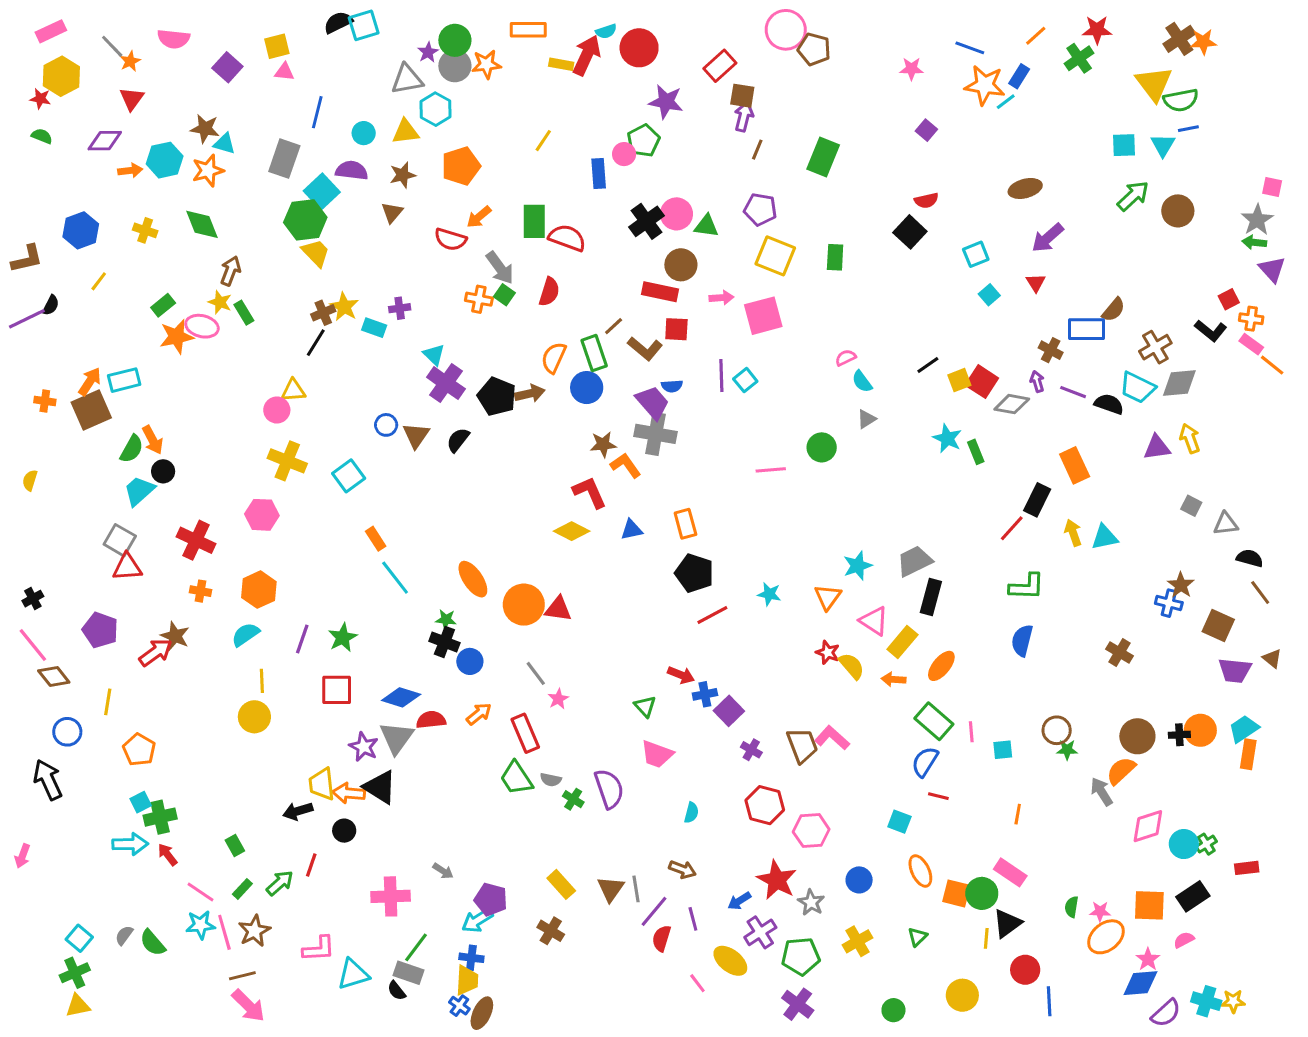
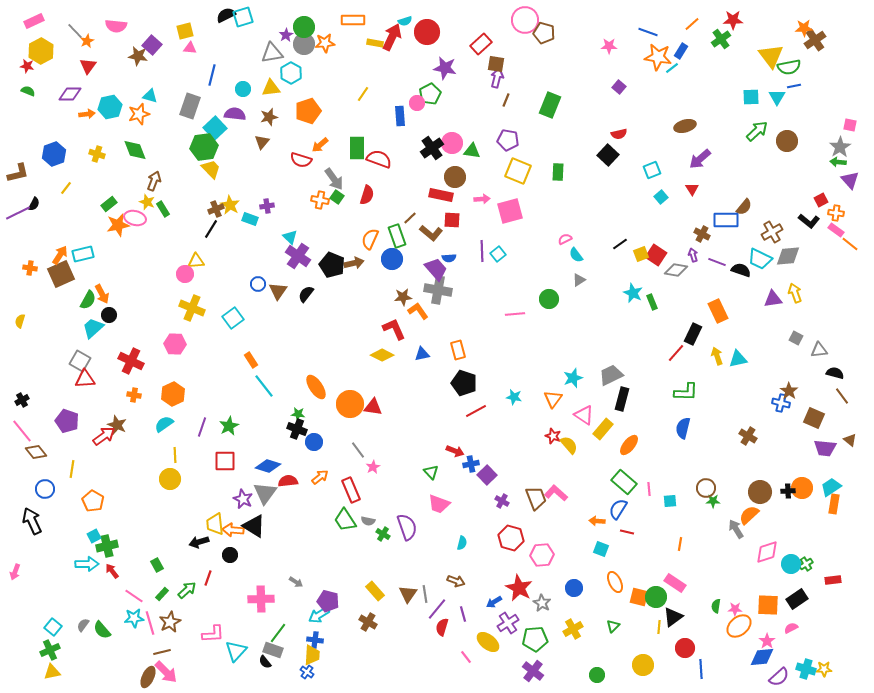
brown cross: (1179, 39) -> (815, 40), moved
brown star: (205, 129) -> (138, 56), moved
orange arrow: (893, 679) -> (597, 521), moved
cyan triangle: (353, 974) -> (236, 651), turned -30
brown ellipse: (482, 1013) -> (148, 677), moved

